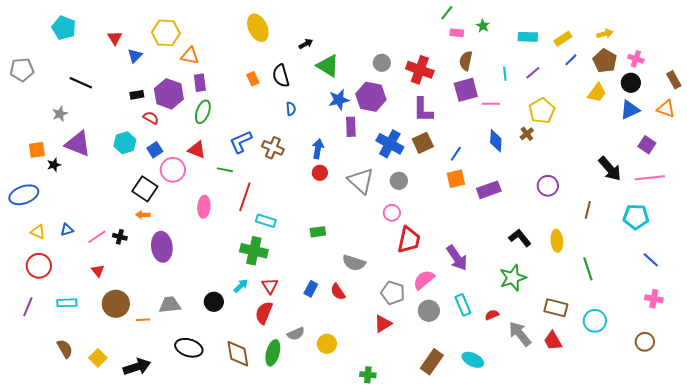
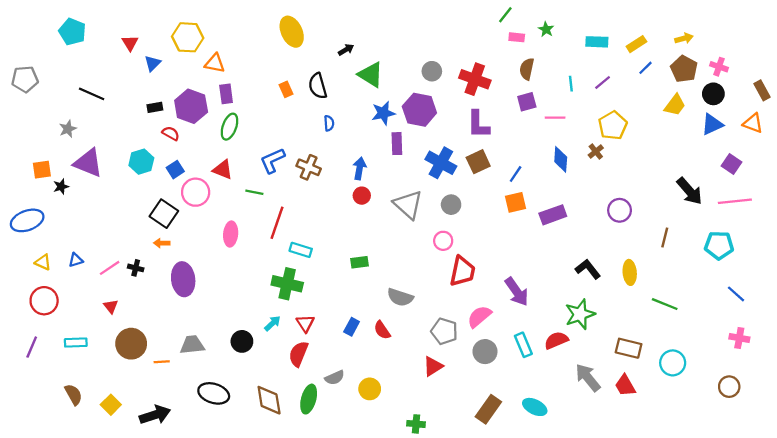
purple square: (466, 90) -> (527, 102), size x0.7
green line: (588, 269) -> (665, 304), turned -50
red semicircle: (492, 315) -> (556, 340), moved, size x1.5

